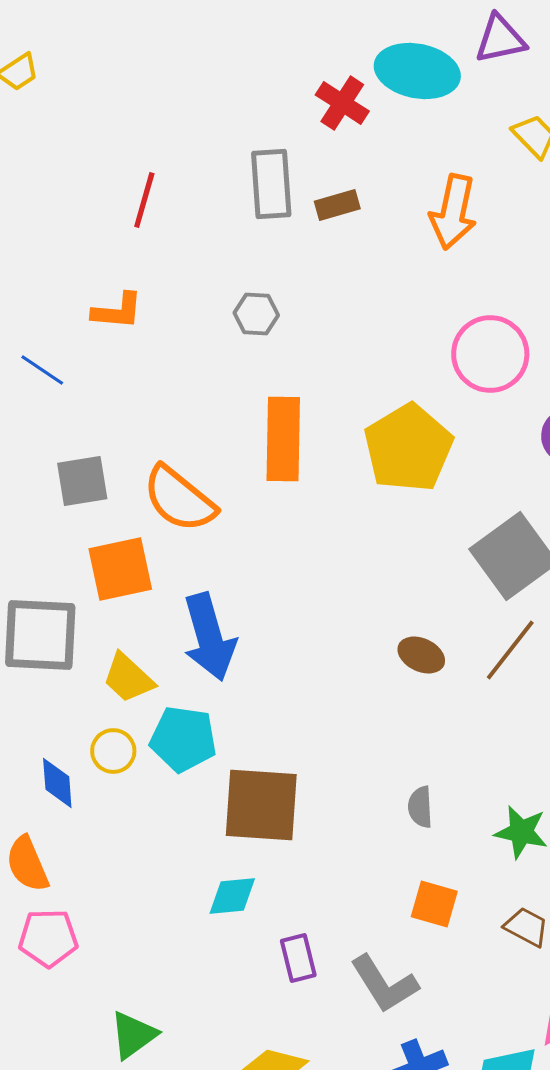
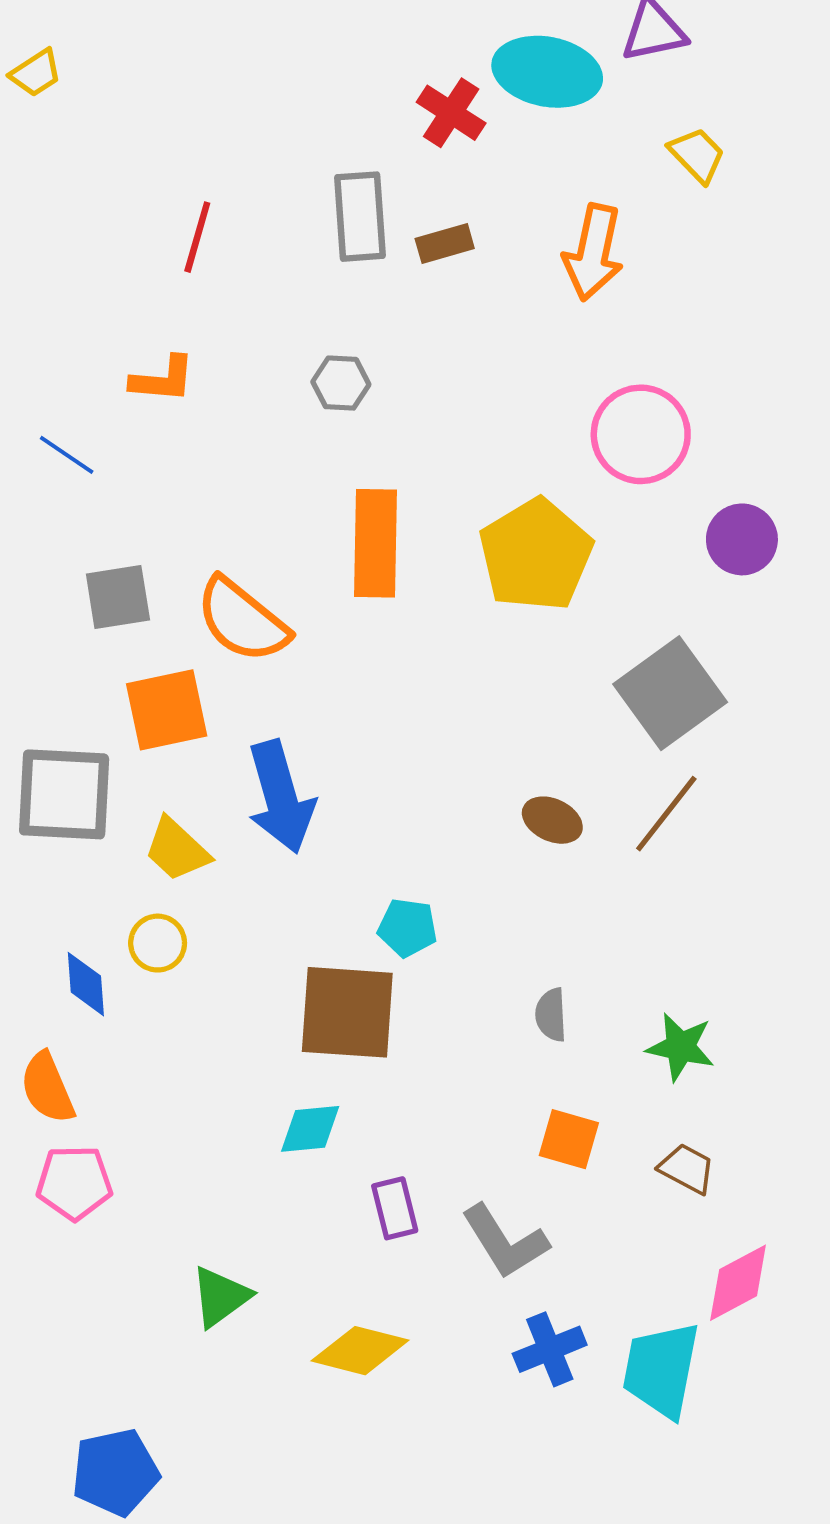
cyan pentagon: (183, 739) -> (407, 928), moved, size x0.7
green triangle: (133, 1035) -> (220, 1297), moved

